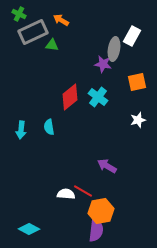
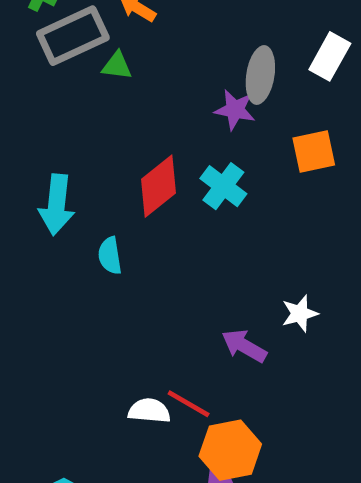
white rectangle: (132, 36) -> (330, 56), moved
white star: (138, 120) -> (300, 313), moved
cyan arrow: (21, 130) -> (57, 205), moved, size x1.4

